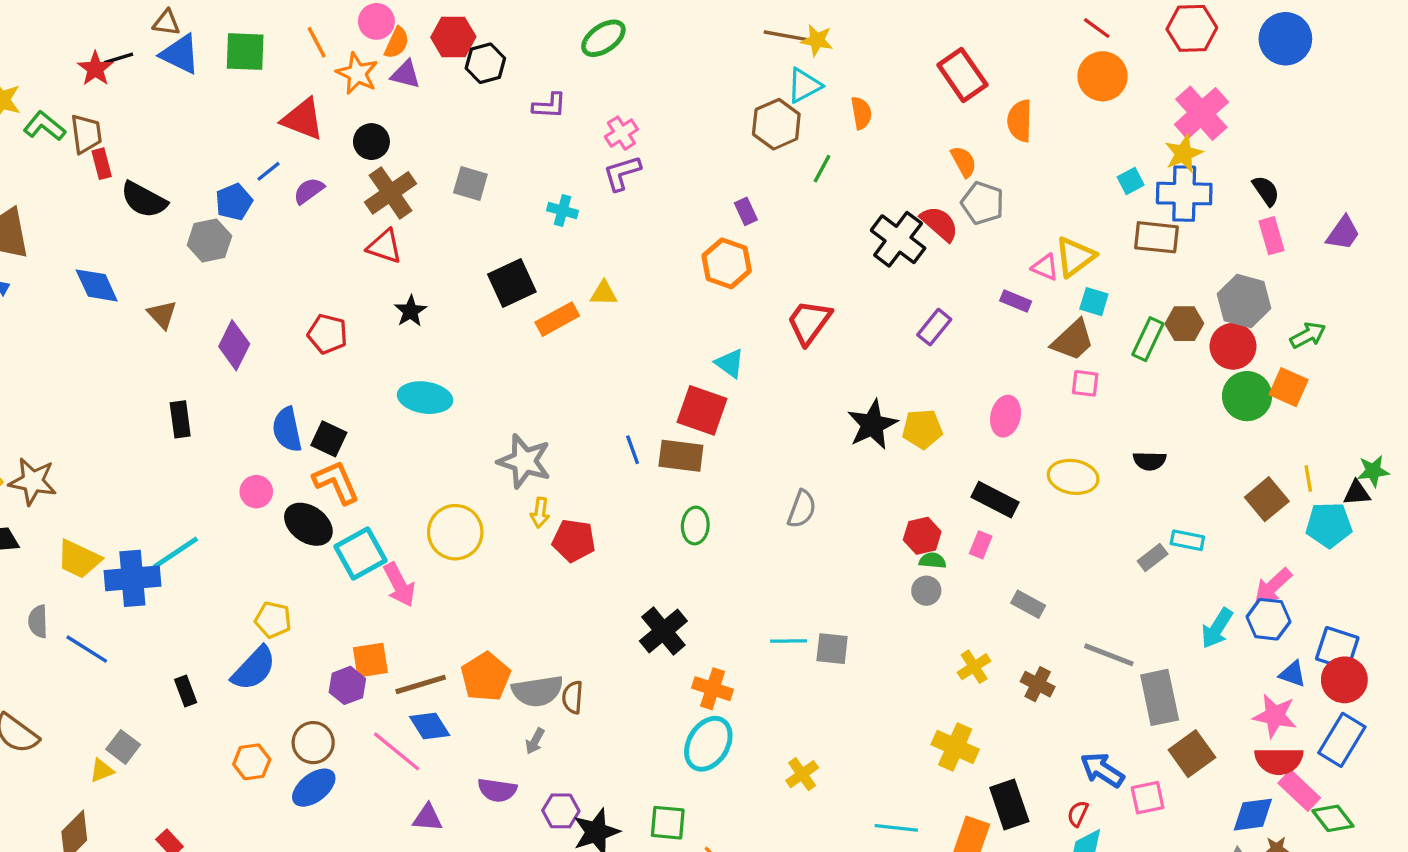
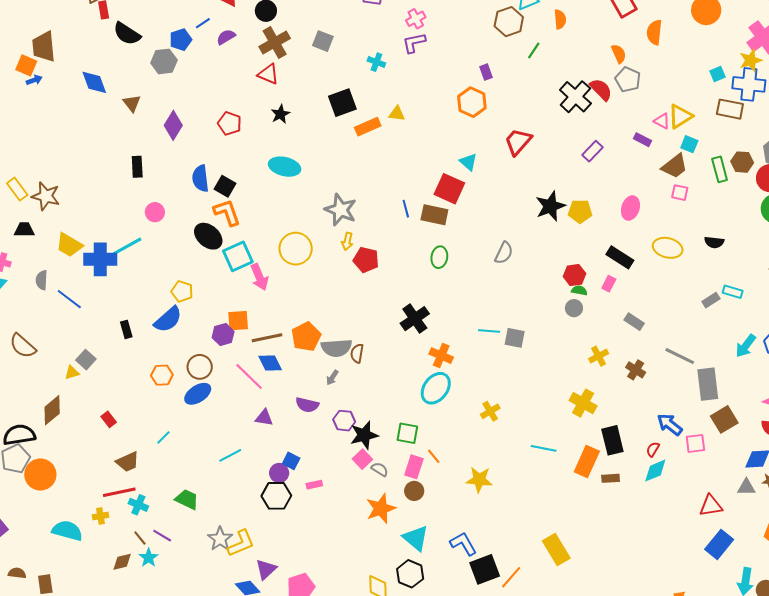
green rectangle: (1148, 339) -> (720, 169), turned -45
pink circle: (256, 492) -> (155, 212), moved

